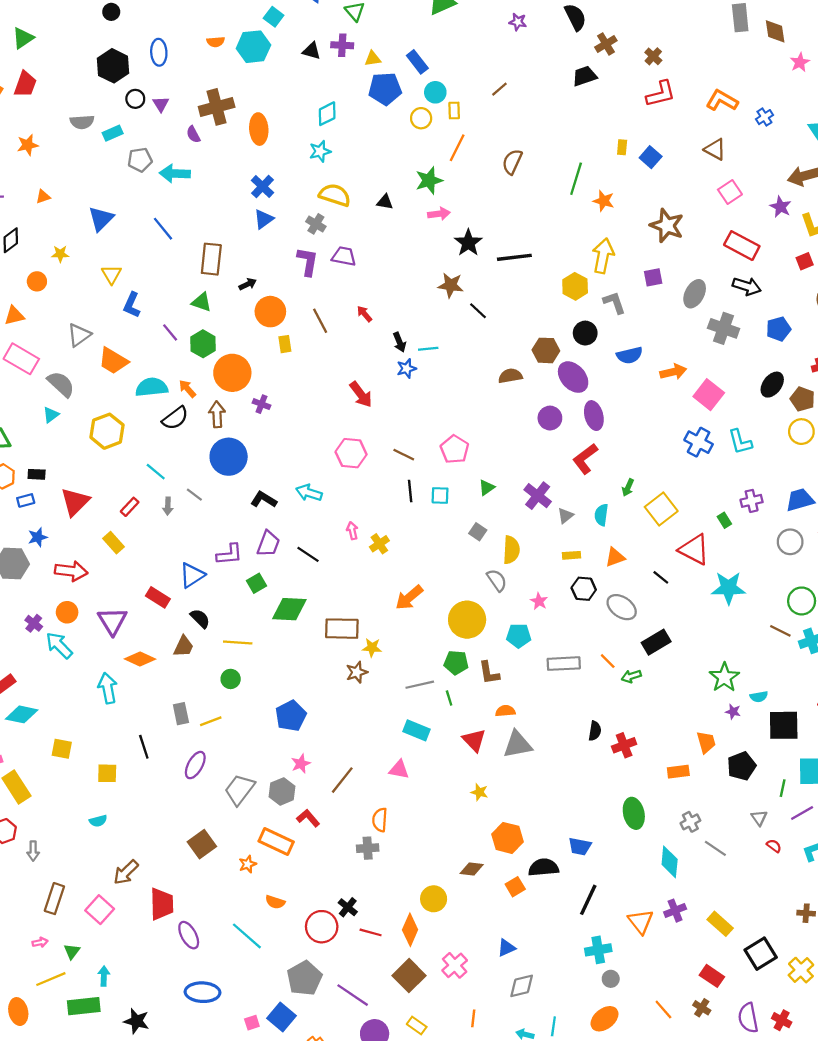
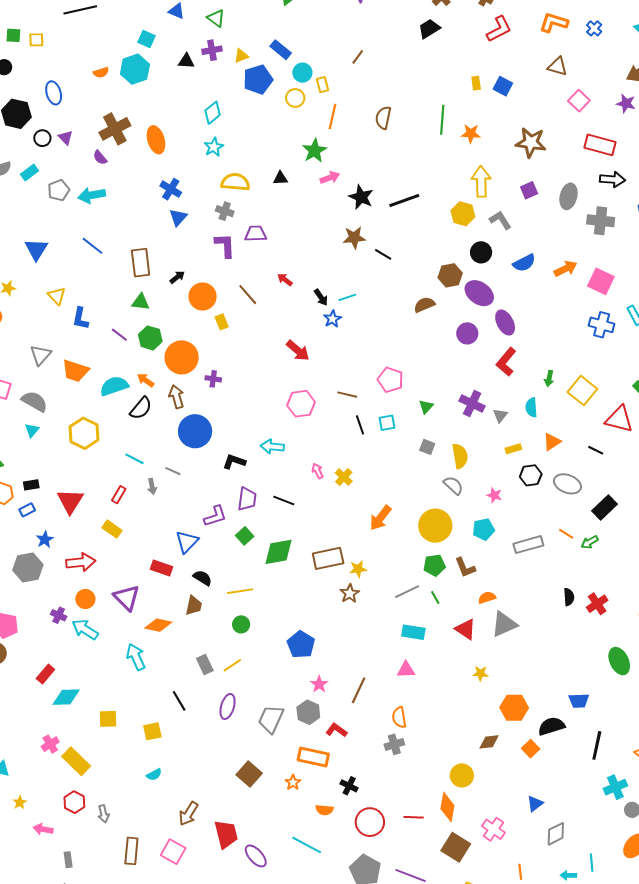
black cross: (348, 907) -> (349, 786), moved

